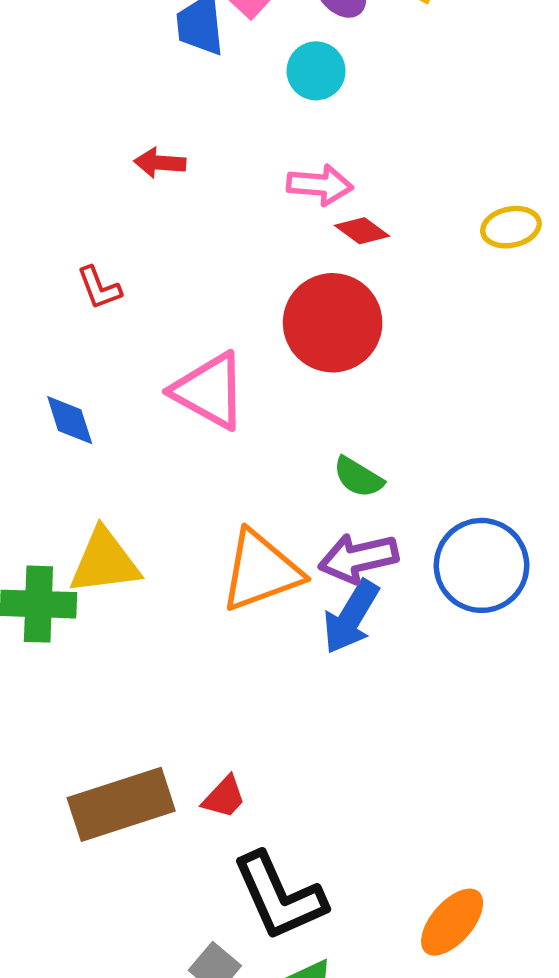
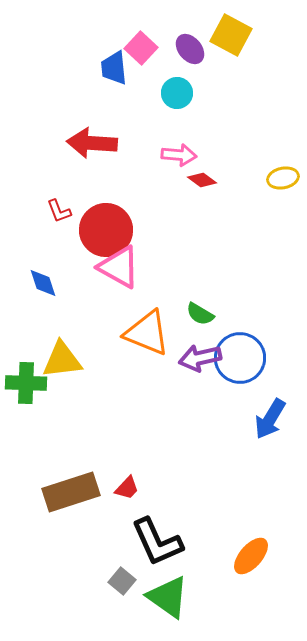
red arrow: (160, 163) -> (92, 143), size x1.8
red circle: (333, 323) -> (106, 230), moved
blue circle: (482, 565) -> (240, 358), moved
orange triangle: (261, 571) -> (147, 333), moved, turned 42
blue arrow: (351, 617) -> (270, 419), moved

